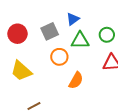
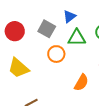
gray square: (50, 31) -> (47, 29), turned -36
orange semicircle: (76, 80) -> (81, 83), moved

